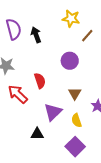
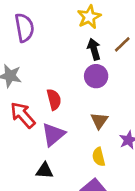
yellow star: (71, 19) -> (89, 17), moved, turned 30
black arrow: (36, 35) -> (94, 49), moved
purple triangle: (53, 112) -> (53, 134), moved

